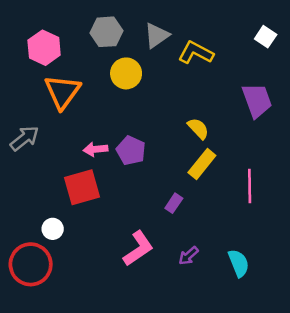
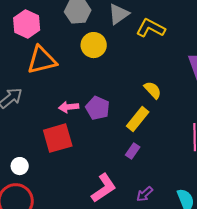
orange triangle: (62, 92) -> (42, 60), turned 40
yellow rectangle: (202, 164) -> (138, 119), moved
white circle: (53, 229) -> (20, 166), moved

